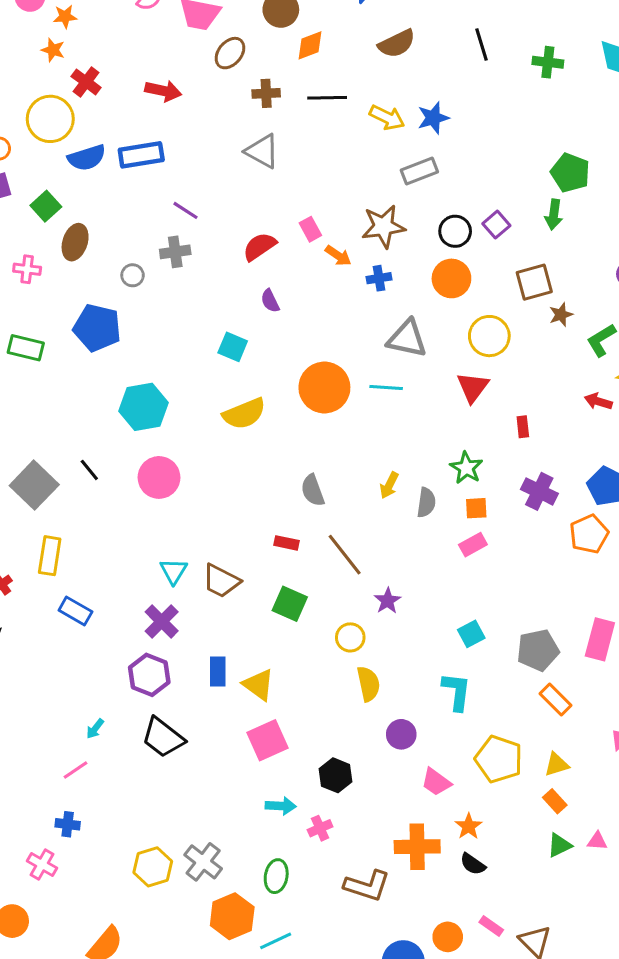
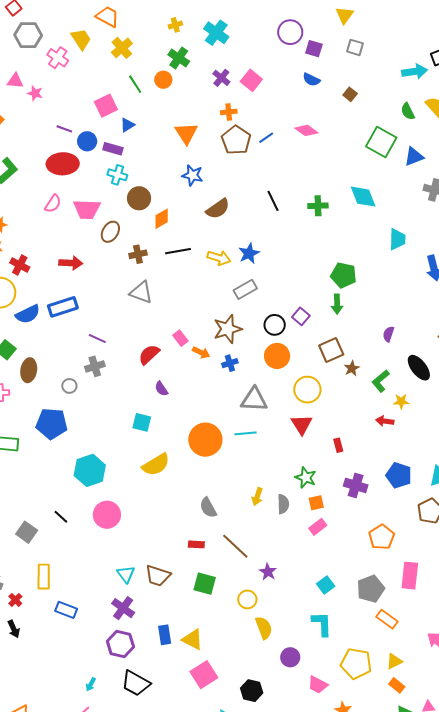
gray square: (34, 485) -> (27, 532), size x0.7
orange pentagon: (589, 534) -> (382, 537), moved

